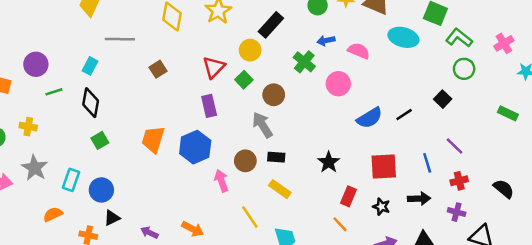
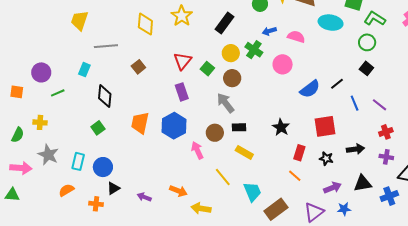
yellow circle: (250, 50) -> (231, 53), moved
green circle: (464, 69) -> (367, 42), moved
black diamond: (91, 103) -> (105, 96), moved
blue line: (427, 163) -> (355, 103), moved

